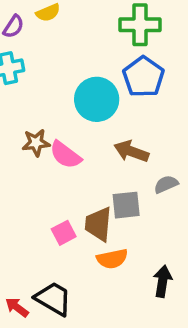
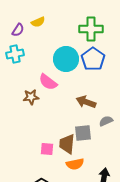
cyan circle: (97, 99) -> (66, 59), moved
pink semicircle: (65, 155) -> (48, 82), moved
pink square: (64, 233) -> (47, 149), turned 32

